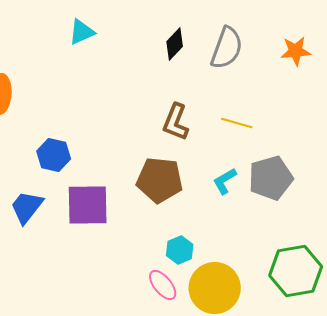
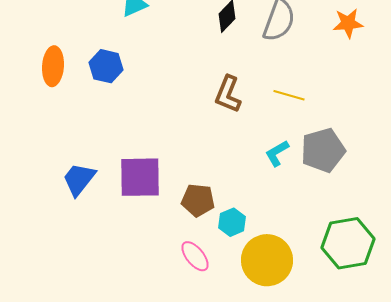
blue hexagon: (54, 155) -> (106, 66), moved
brown pentagon: (160, 180) -> (198, 200), moved, size x0.7
pink ellipse: (163, 285) -> (195, 256), moved

